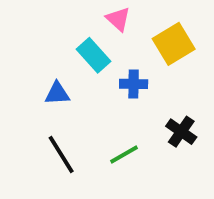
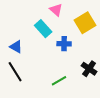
blue triangle: (57, 93) -> (16, 47), moved, turned 32
black line: (61, 155) -> (15, 72), moved

